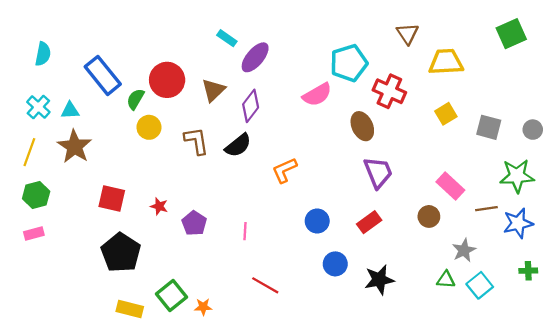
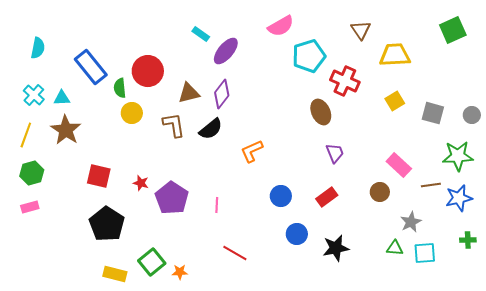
brown triangle: (213, 90) -> (189, 93), moved, turned 30
pink semicircle: (317, 95) -> (281, 26), moved
green semicircle: (135, 99) -> (120, 88), turned -36
purple trapezoid: (378, 172) -> (335, 153), size x0.7
purple pentagon: (194, 223) -> (172, 198), size x1.5
cyan square: (480, 285) -> (425, 253), turned 35

